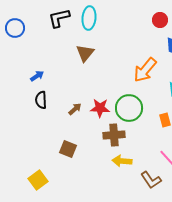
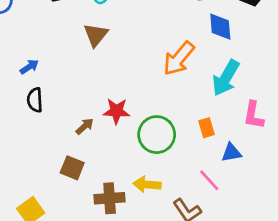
green circle: (129, 108) -> (157, 135), moved
brown arrow: (75, 109) -> (85, 126), moved
brown cross: (114, 135) -> (110, 198), moved

